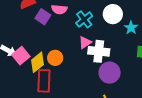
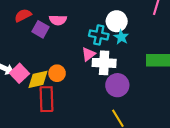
cyan cross: (84, 19) -> (99, 35), moved, turned -36
cyan star: (131, 28) -> (121, 37), moved
yellow diamond: (37, 62) -> (38, 79), turned 30

